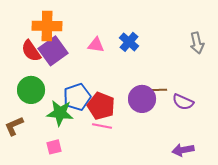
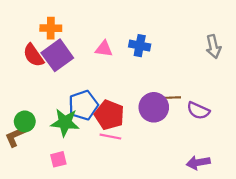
orange cross: (47, 26) -> (51, 28), size x0.7
blue cross: (129, 42) -> (140, 46), turned -30
green circle: (31, 90) -> (25, 121), moved, size x0.7

